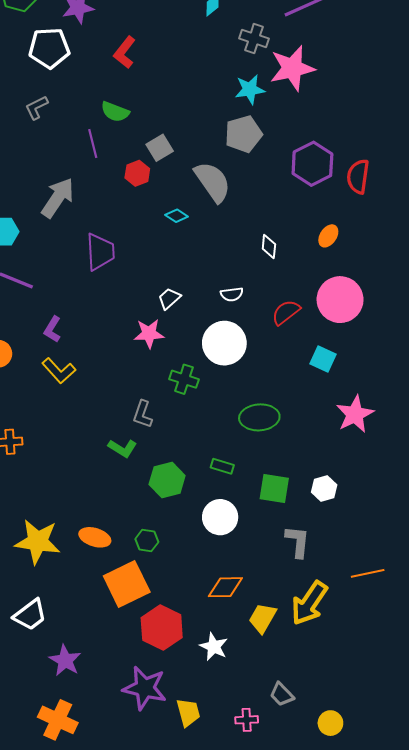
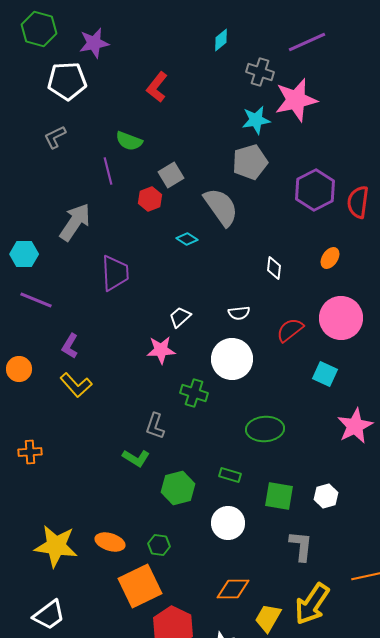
red L-shape: (125, 52) -> (157, 87), moved

